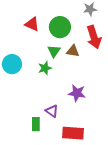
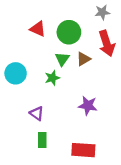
brown triangle: (73, 51) -> (83, 59), turned -40
purple triangle: (52, 111) -> (37, 113), moved

